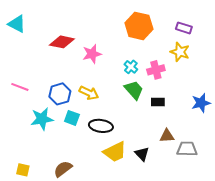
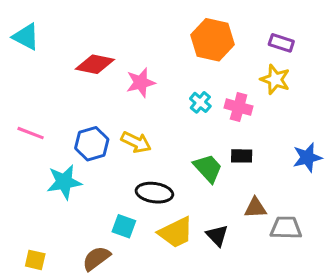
pink cross: (156, 70) -> (239, 107), turned 30
green trapezoid: (134, 90) -> (208, 168), moved
cyan square: (72, 118) -> (124, 226), moved

